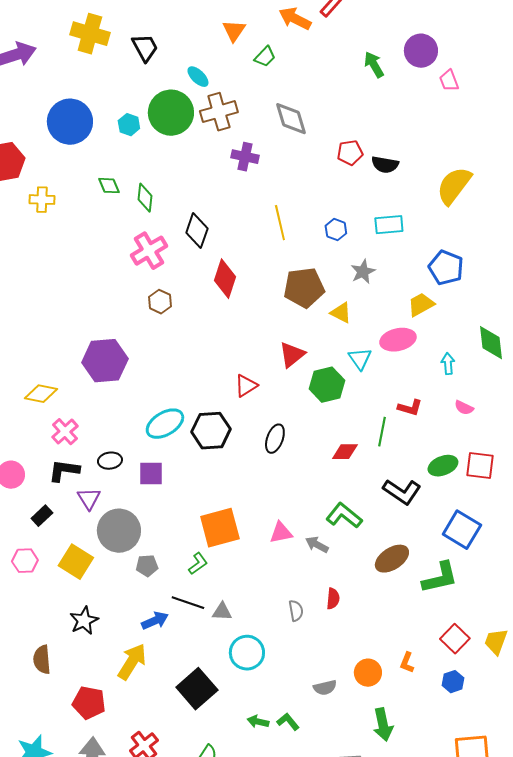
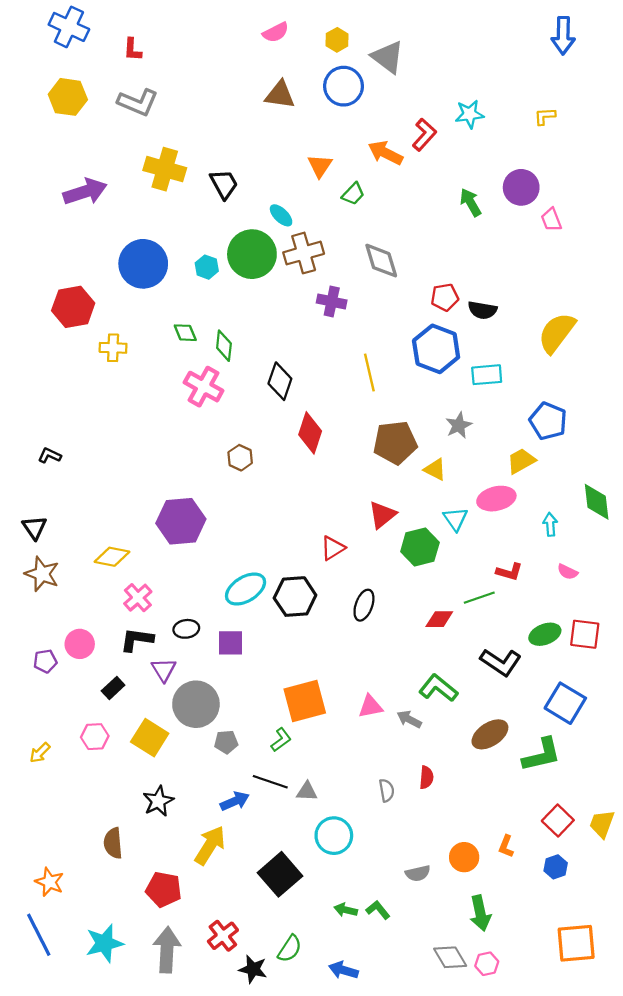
blue hexagon: (336, 230) -> (436, 349), moved, size x2.0
pink cross: (149, 251) -> (204, 387), moved, turned -30
green line: (382, 432) -> (479, 598), turned 60

